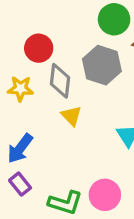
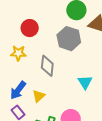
gray diamond: (60, 81) -> (47, 66), moved
yellow triangle: (71, 116) -> (39, 96), moved, turned 32

